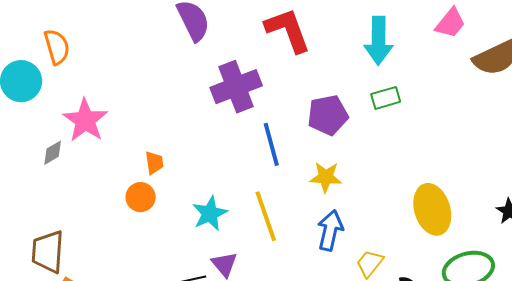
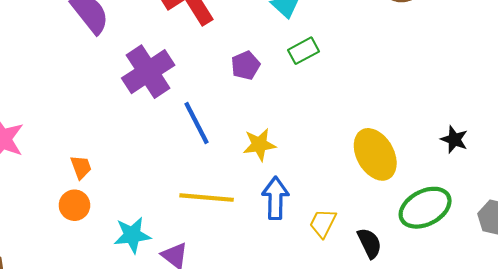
purple pentagon: (328, 115) -> (245, 65), moved, size x0.7
cyan star: (210, 213) -> (132, 235), moved, turned 30
yellow line: (266, 216) -> (207, 198), turned -54

